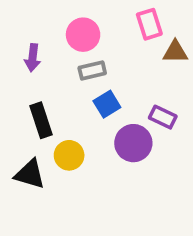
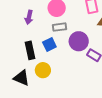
blue square: (107, 104) -> (49, 45), moved
purple circle: (133, 143) -> (79, 41), moved

